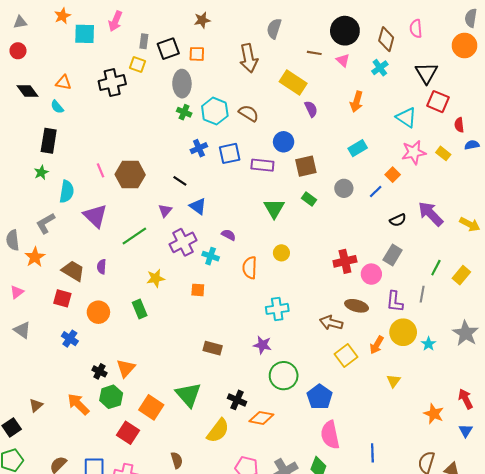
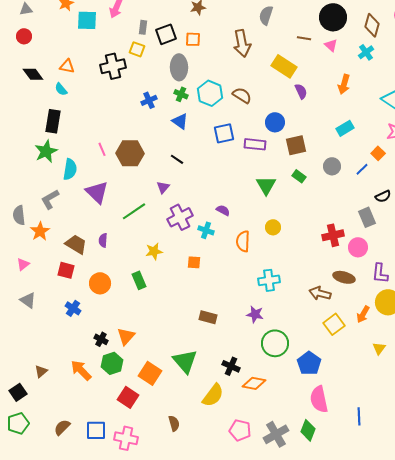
blue cross: (199, 148) -> (149, 100), moved
green star: (41, 172) -> (46, 151), size x1.6
blue triangle: (198, 206) -> (180, 121), moved
gray rectangle: (393, 255) -> (367, 217), moved, turned -54

